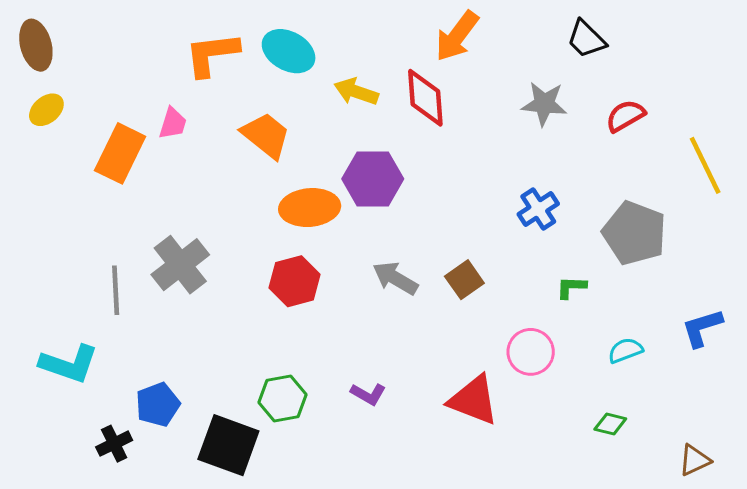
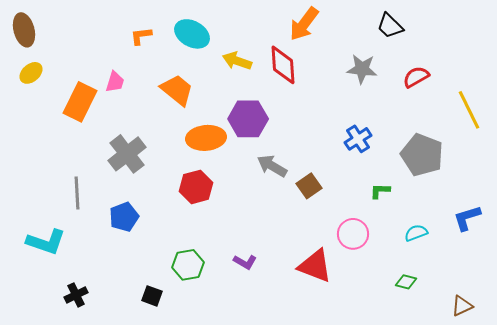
orange L-shape: (212, 54) -> (141, 36), size x0.6
gray cross: (180, 265) -> (127, 154), moved
gray arrow: (395, 278) -> (272, 166), moved
blue pentagon: (158, 405) -> (124, 217), moved
black square: (228, 445) -> (152, 296), size x0.5

